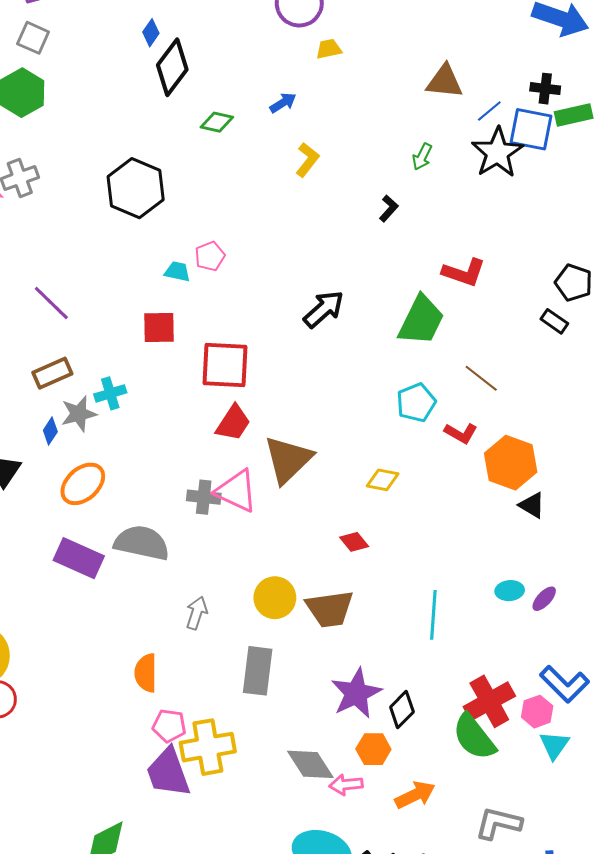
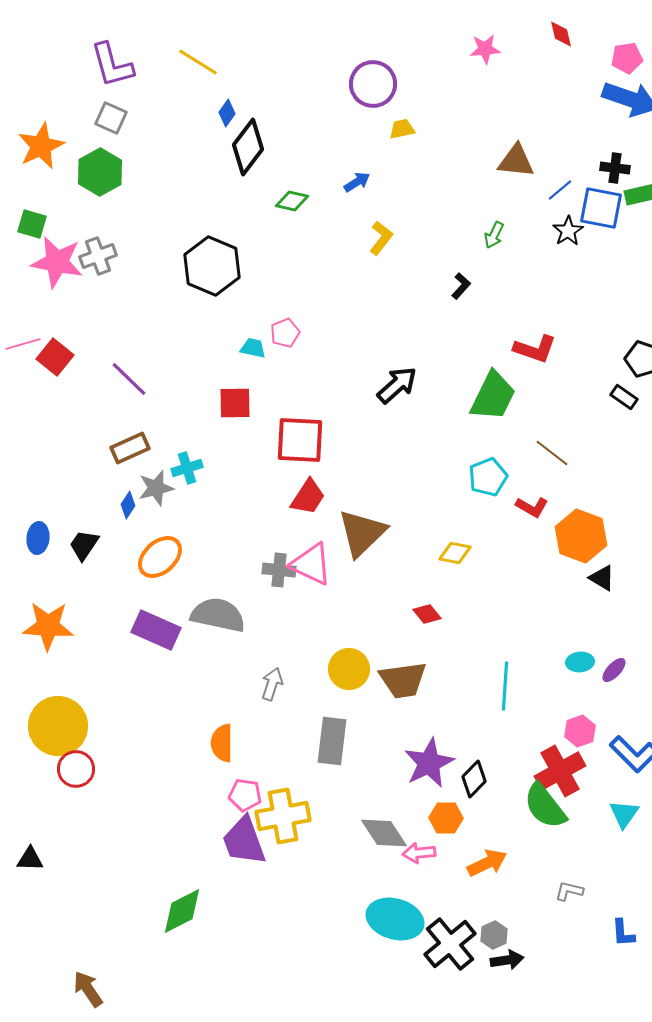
black star: (497, 153) -> (568, 231), size x0.6
pink hexagon: (537, 712) -> (580, 731), moved
gray L-shape: (498, 823) -> (569, 891), size x0.6

